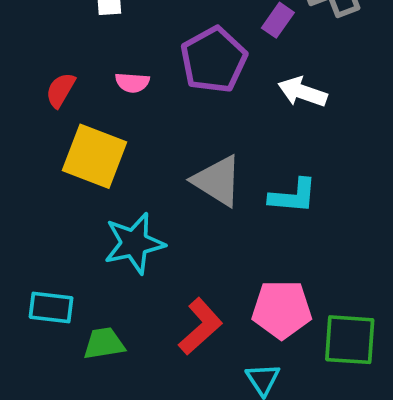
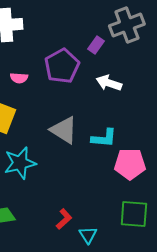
pink pentagon: (282, 309) -> (130, 164), moved
red L-shape: (200, 326) -> (64, 219), moved, size x0.7

